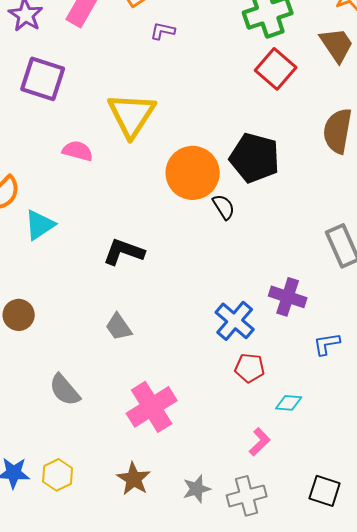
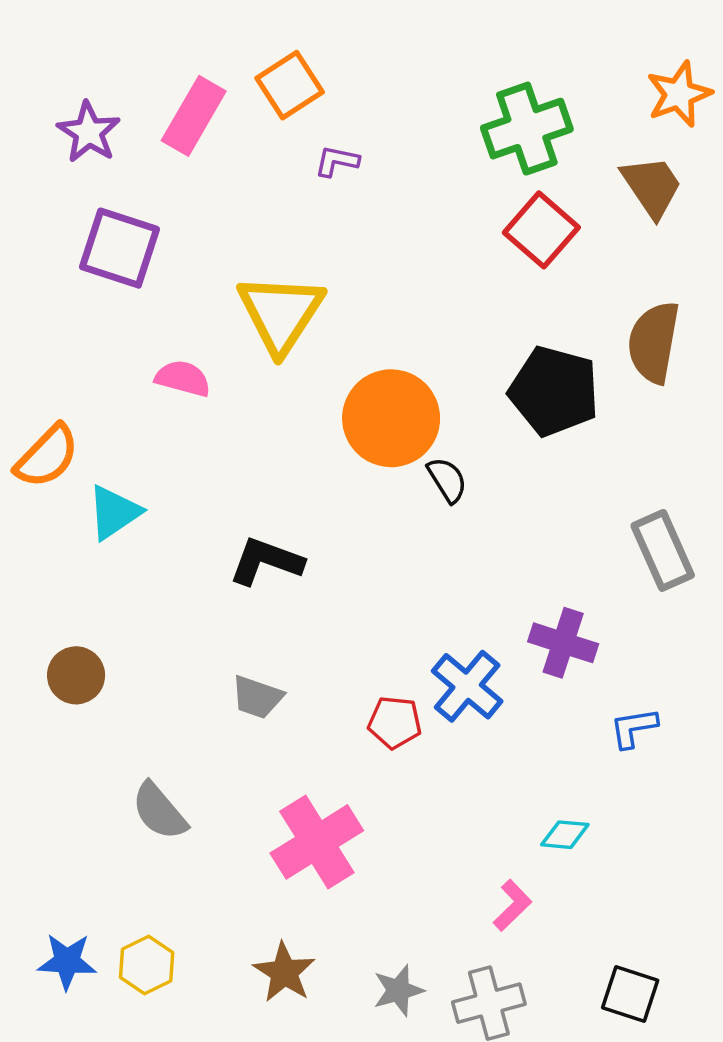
black pentagon: (255, 158) -> (554, 391), moved
gray trapezoid: (119, 327) -> (257, 697), turned -36
red pentagon: (250, 368) -> (395, 722), moved

